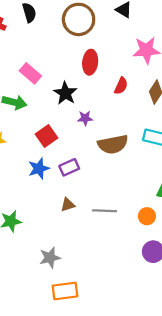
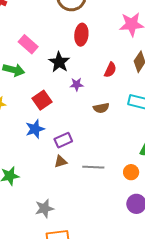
red semicircle: (121, 86) -> (110, 70), moved
brown semicircle: (113, 144) -> (101, 108), size x0.6
purple rectangle: (69, 167) -> (63, 140), moved

